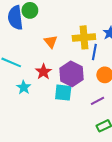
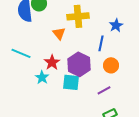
yellow cross: (84, 37) -> (78, 16), moved
cyan star: (24, 87) -> (42, 77), moved

